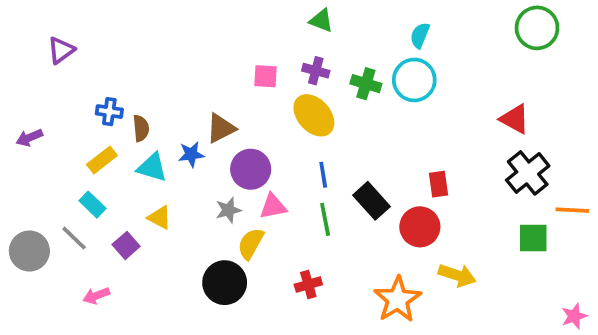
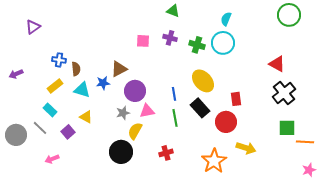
yellow ellipse: (314, 115) -> (203, 81), moved
orange line: (572, 210) -> (305, 142), moved

